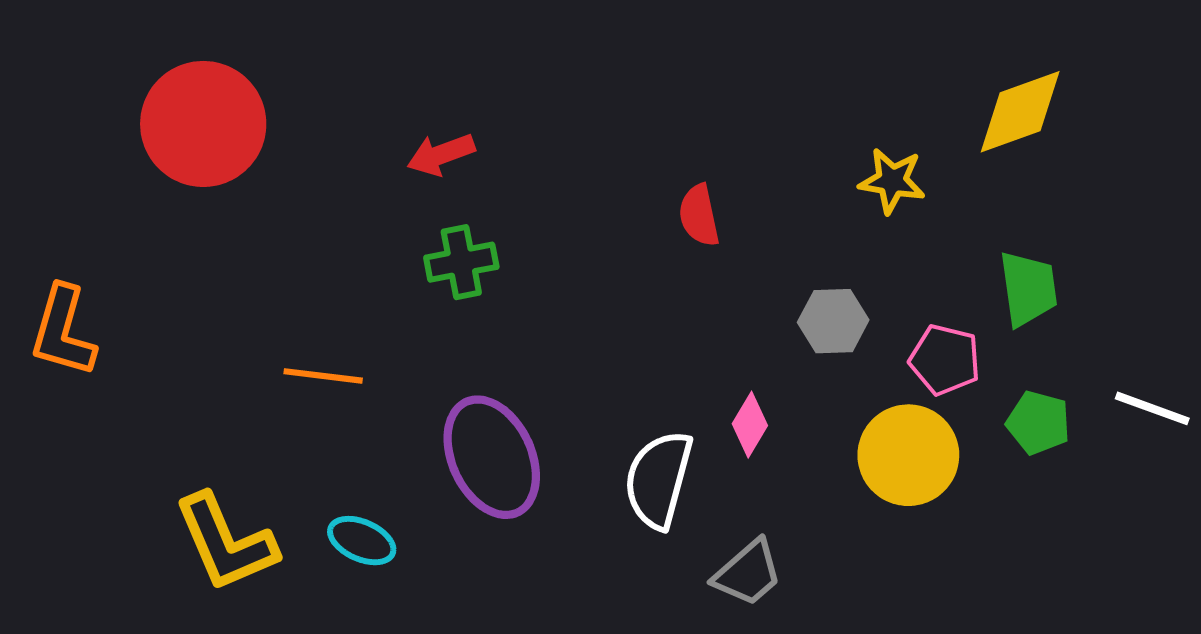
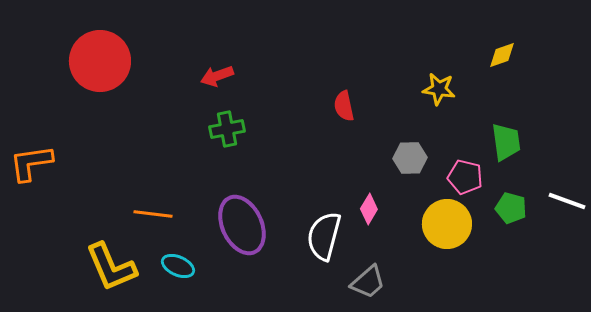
yellow diamond: (1020, 112) -> (502, 55), size x0.6
orange L-shape: (63, 331) -> (31, 163), turned 66
orange line: (323, 376) -> (153, 214), moved

